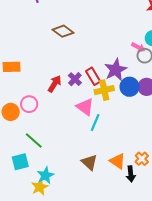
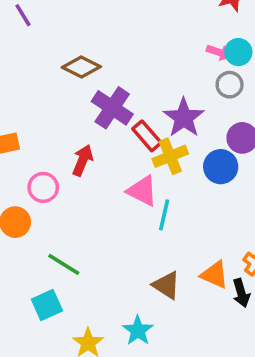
pink arrow: (138, 47) -> (219, 52), moved
purple cross: (75, 79) -> (112, 108), moved, size x1.6
blue circle: (130, 87) -> (221, 167), moved
pink circle: (29, 104) -> (43, 187), moved
cyan star: (45, 175) -> (138, 331), moved

